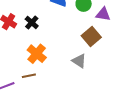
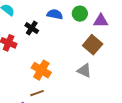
black cross: (32, 22) -> (32, 28), moved

